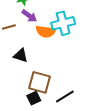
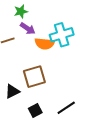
black triangle: (21, 56) -> (12, 91), moved, turned -42
brown square: (39, 82) -> (34, 77), moved, turned -30

